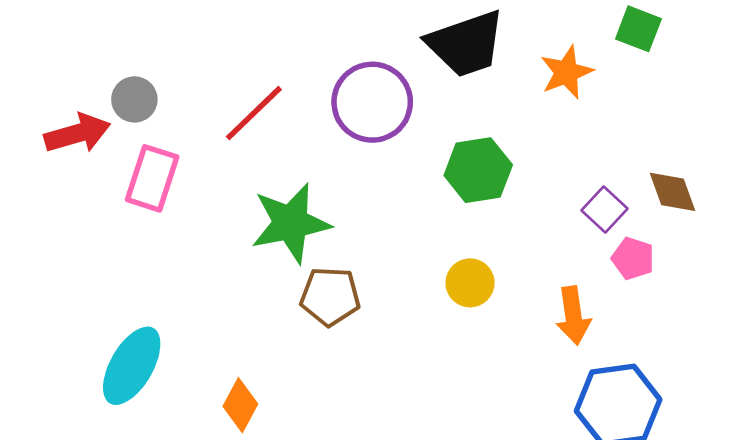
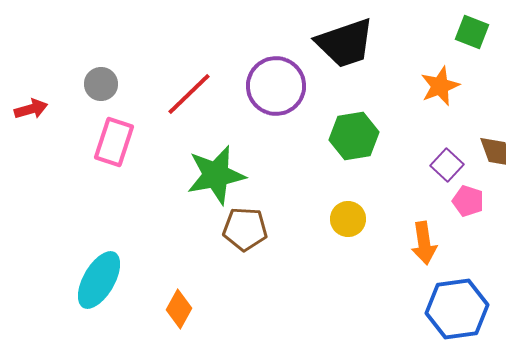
orange star: (566, 72) -> (440, 86), moved
red arrow: (77, 133) -> (31, 109), moved, size x0.7

